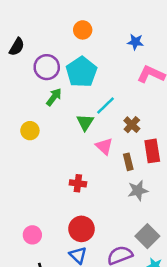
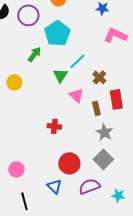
purple circle: (47, 67) -> (28, 15), moved
gray star: (138, 191) -> (104, 132), turned -30
red circle: (81, 229) -> (69, 163), moved
gray square: (147, 236) -> (103, 159), moved

